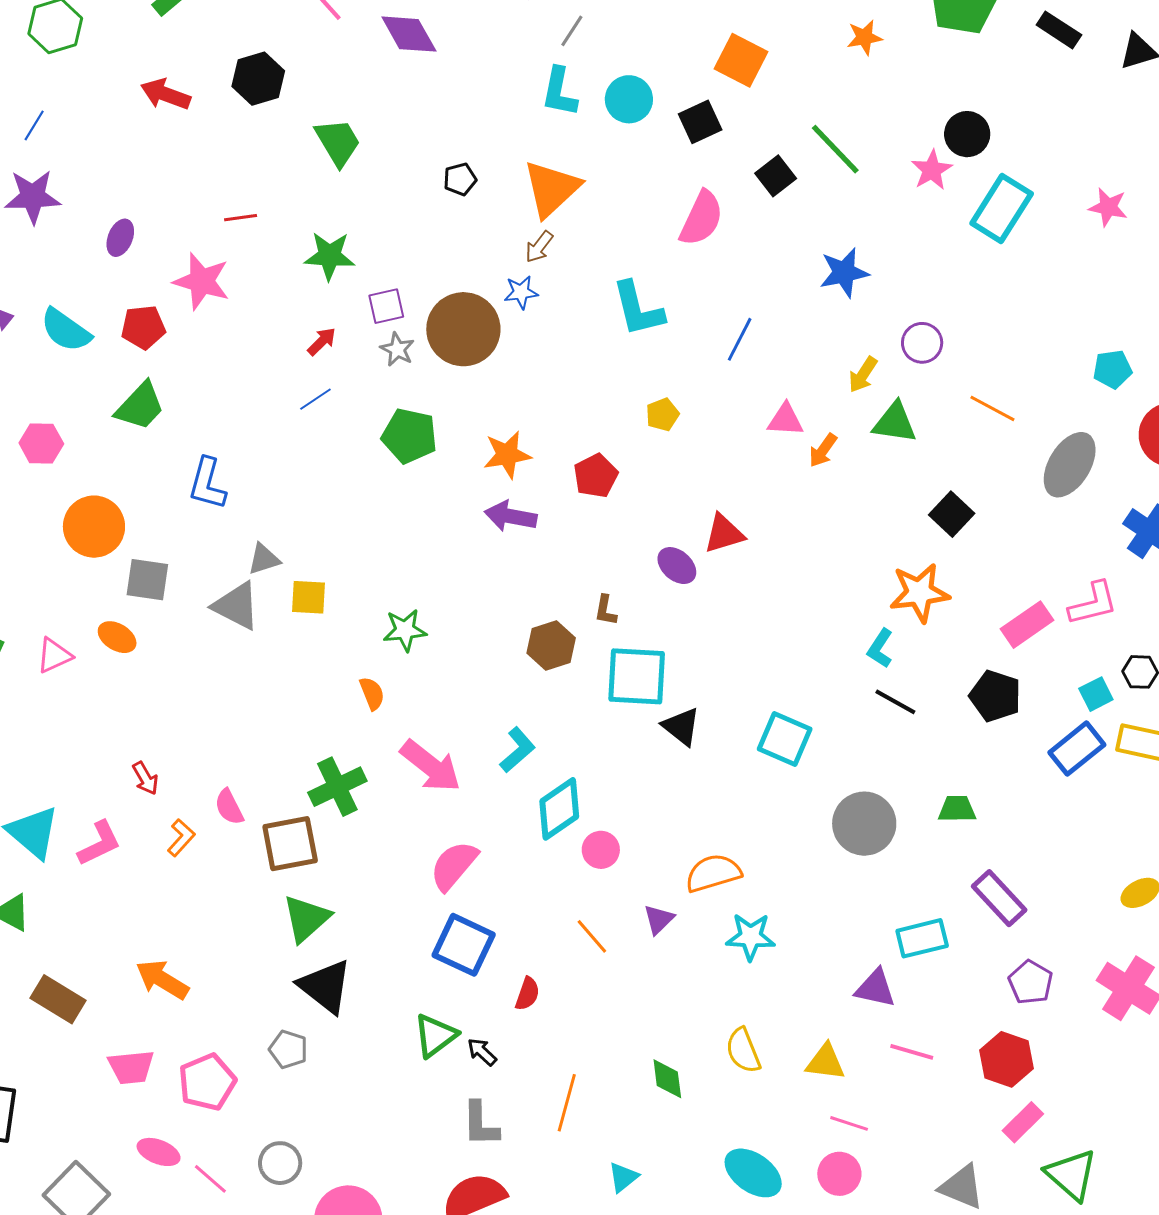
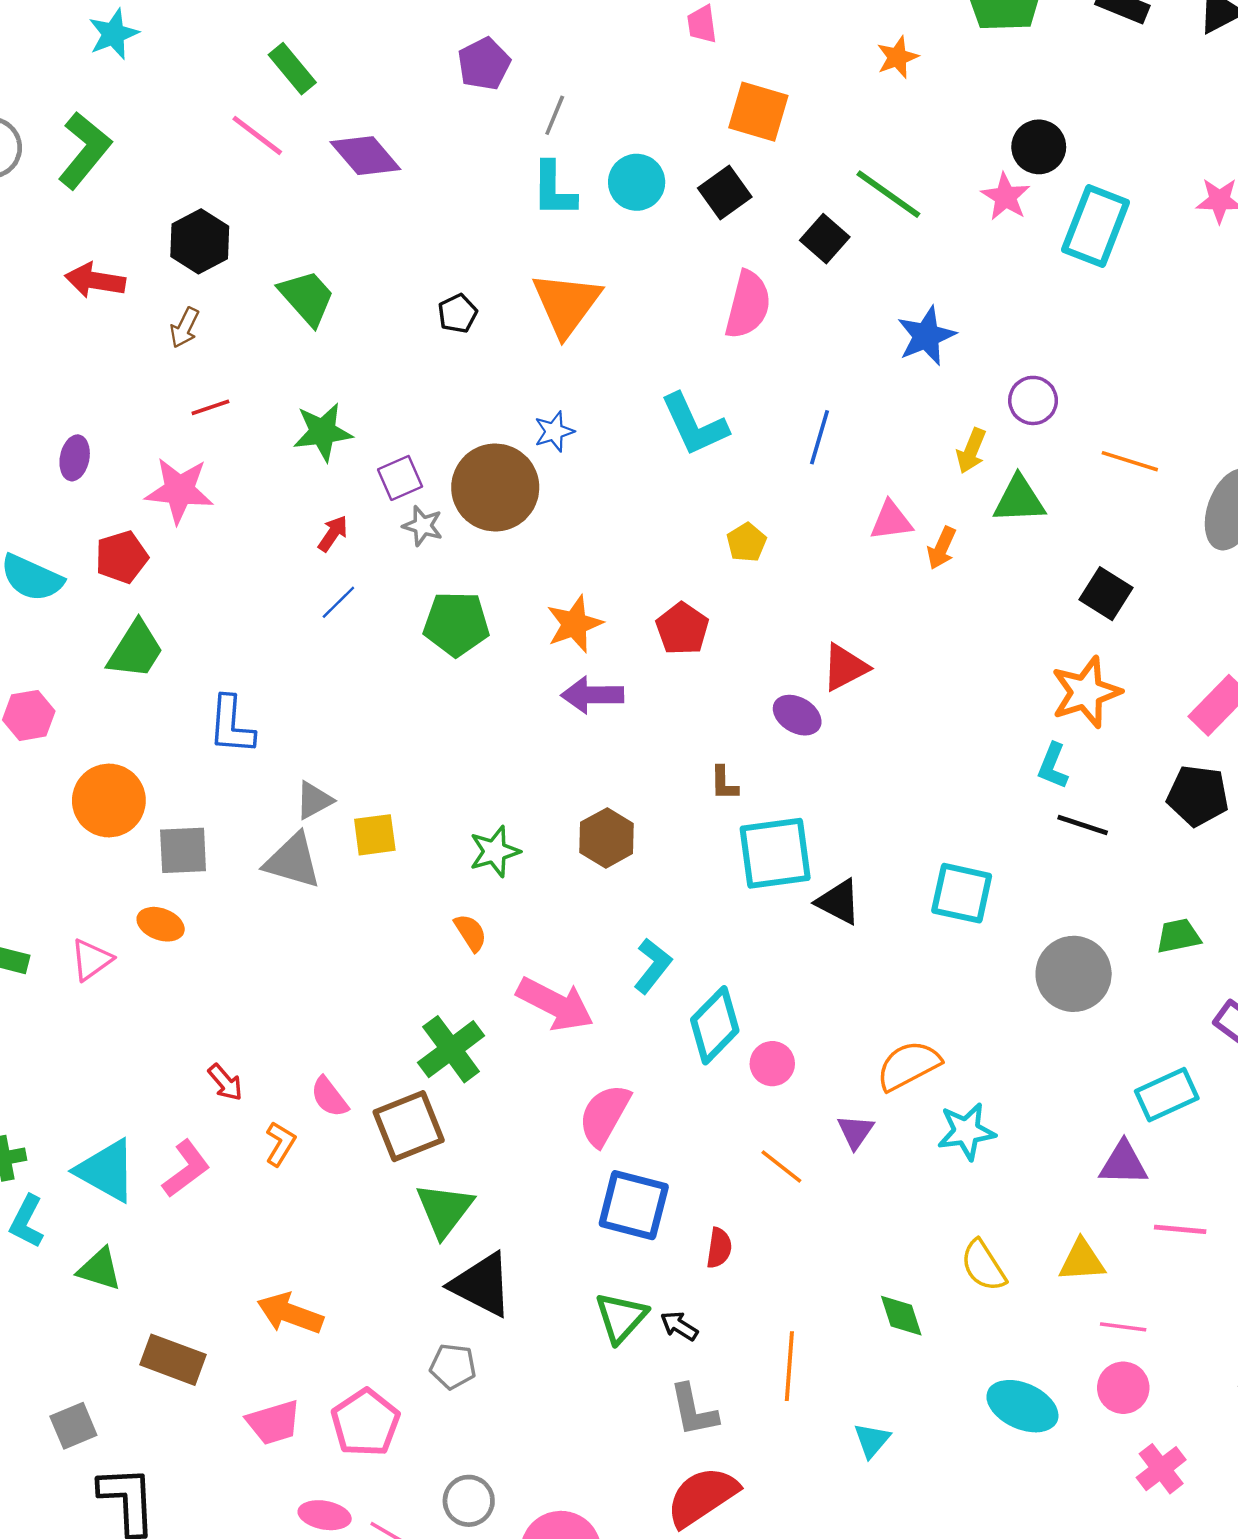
brown arrow: (539, 247) -> (185, 328), moved
brown hexagon: (551, 645) -> (607, 838), moved

